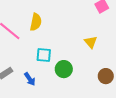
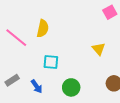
green circle: (64, 69) -> (71, 87), moved

